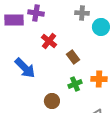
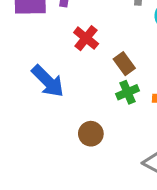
green cross: (75, 84) -> (127, 92), moved

